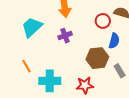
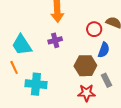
cyan trapezoid: (32, 27) -> (22, 45), moved, turned -85
red star: (85, 85) -> (86, 93), moved

